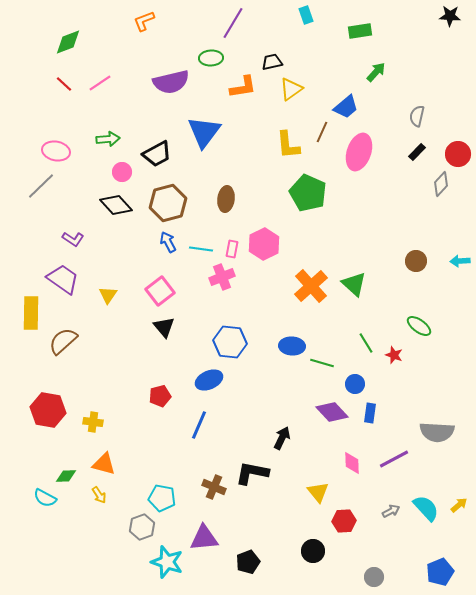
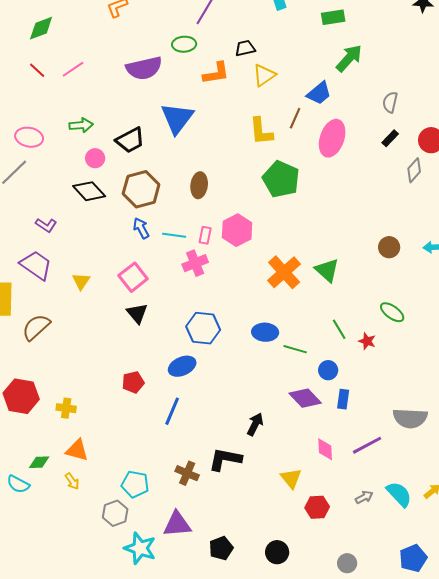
green arrow: (376, 72) -> (349, 58), size x1.4
black circle: (313, 551) -> (277, 552), moved

